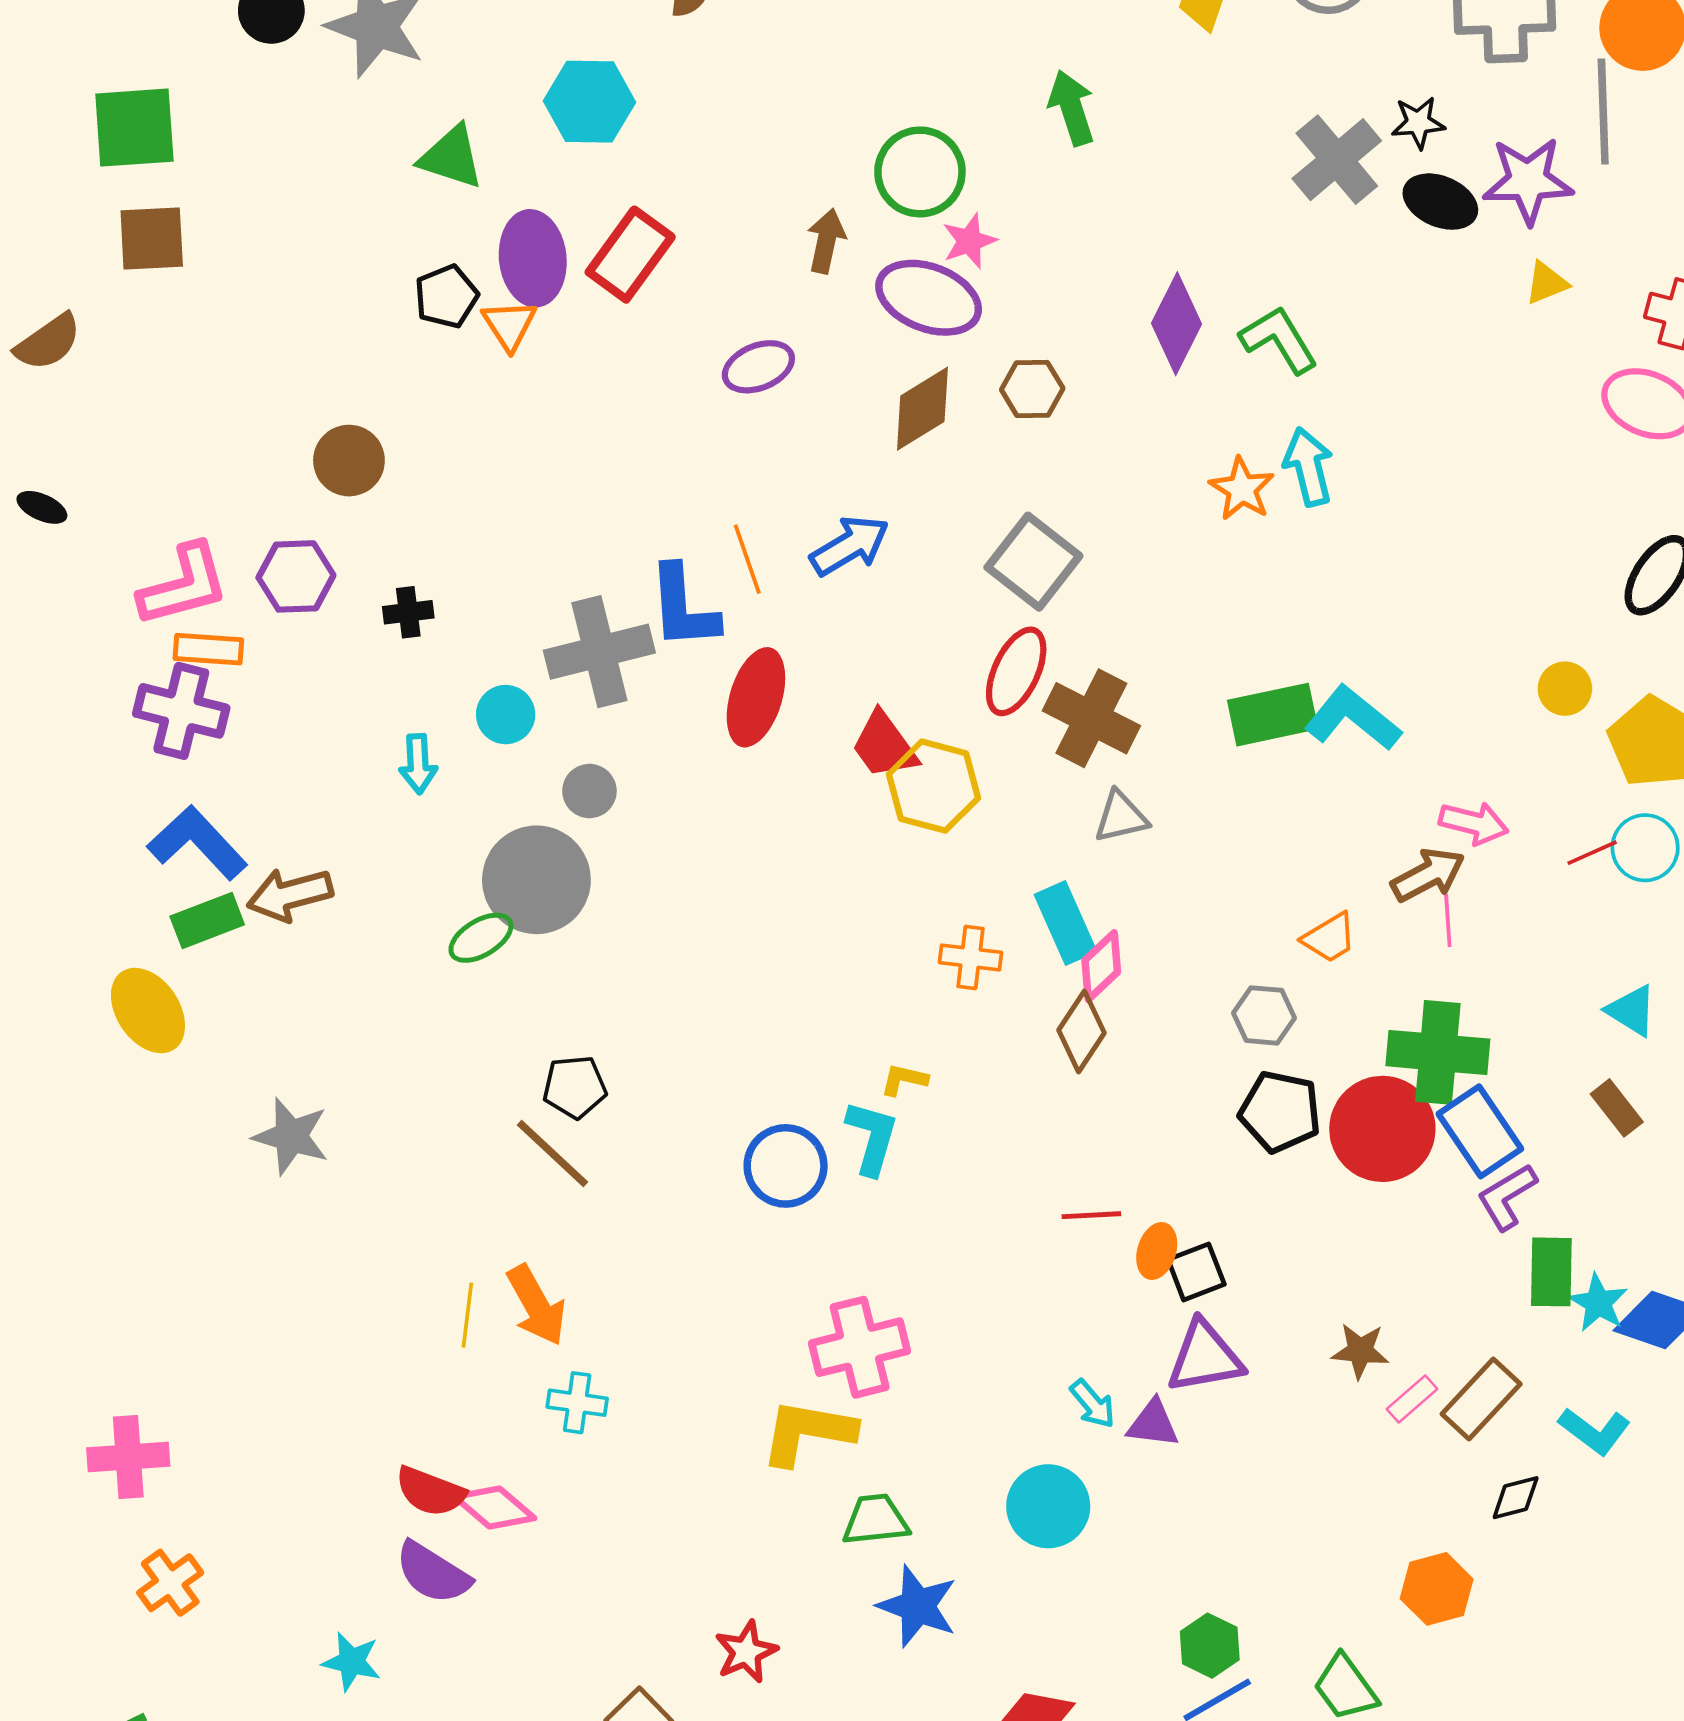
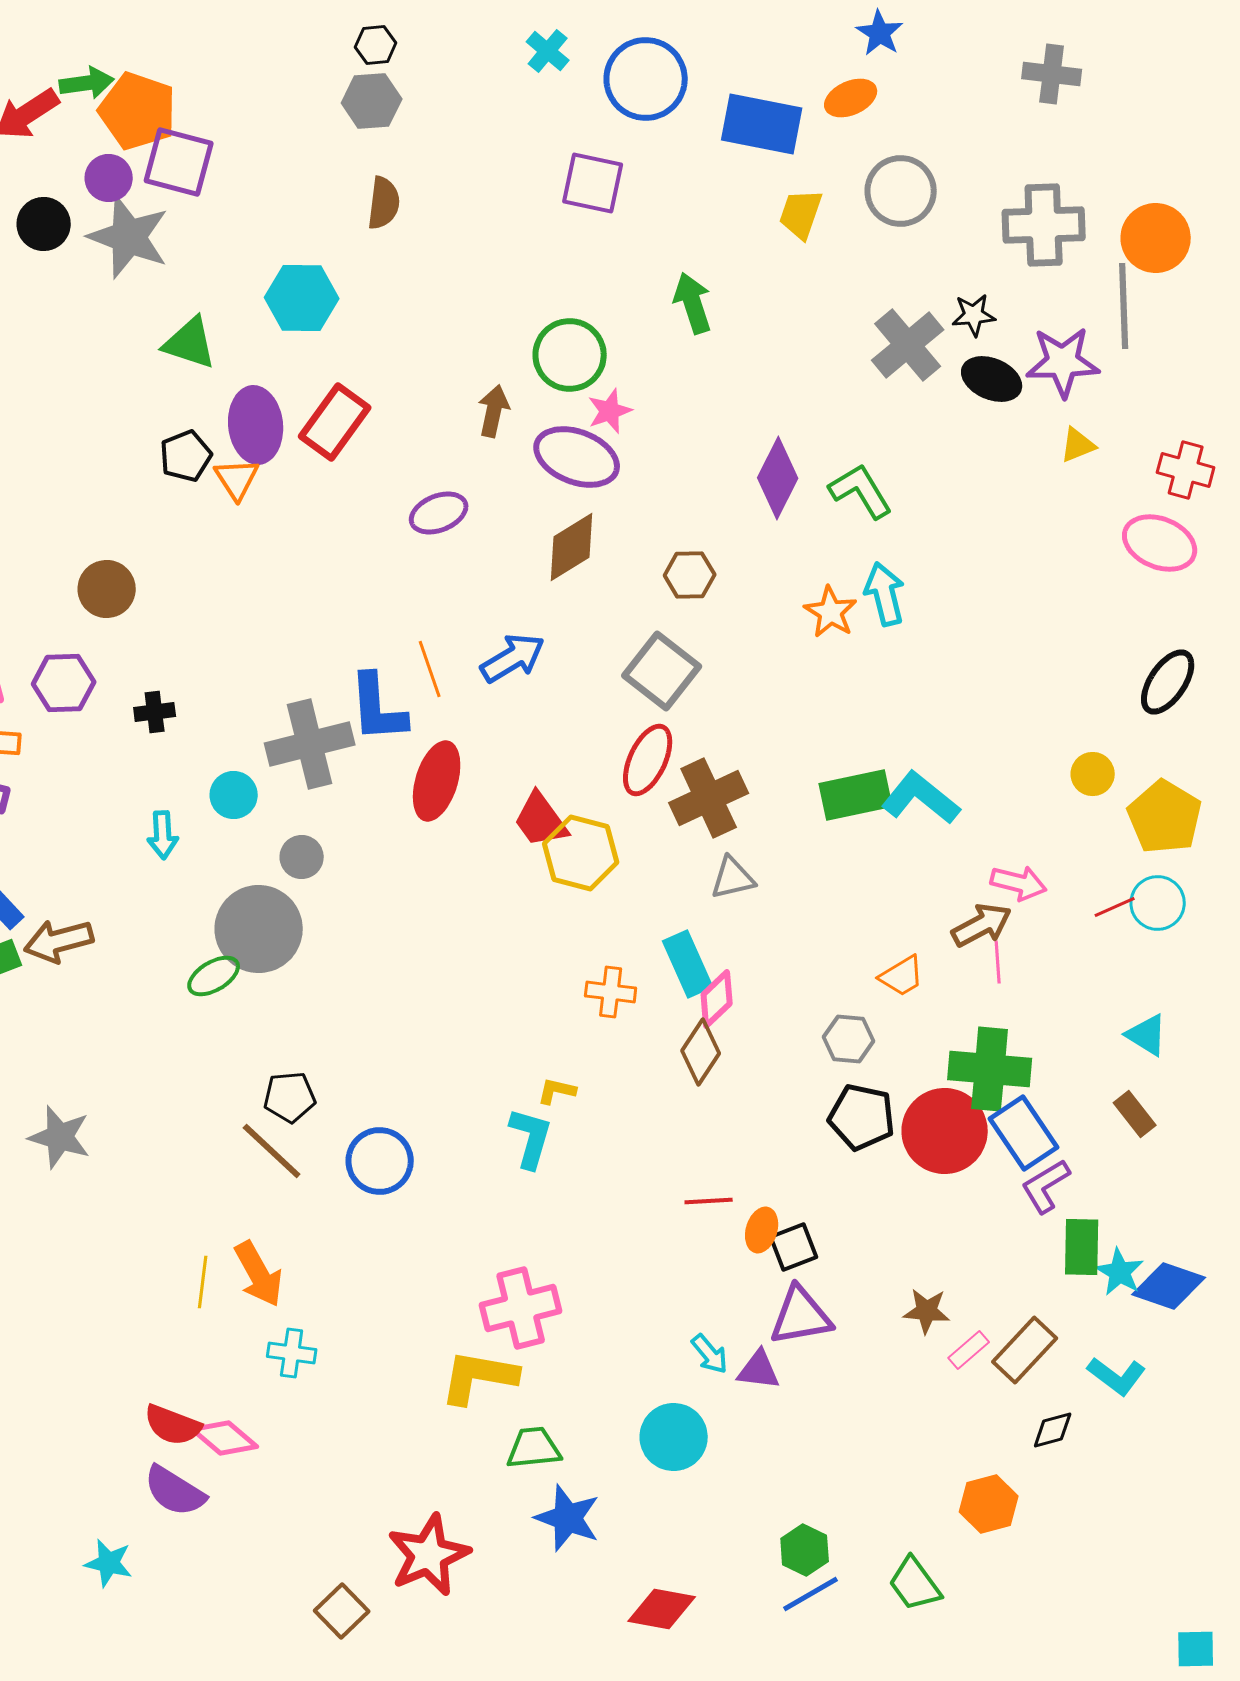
brown hexagon: (1032, 389) -> (690, 575), moved
brown cross: (1091, 718) -> (709, 798), turned 38
blue circle: (786, 1166) -> (380, 1161), moved
red star: (746, 1652) -> (429, 1555), size x1.6

